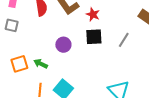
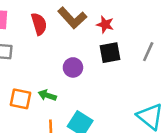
orange square: (19, 64) -> (21, 99), turned 36

